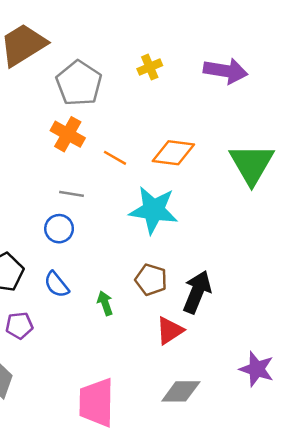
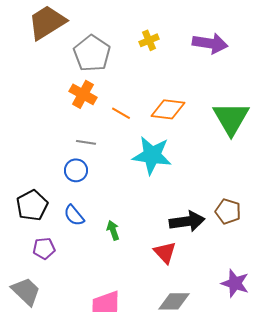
brown pentagon: (151, 280) -> (228, 211), moved
black arrow: (197, 292) -> (187, 221), turned 60
red triangle: (170, 331) -> (165, 252), turned -40

